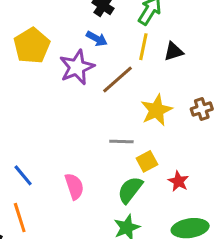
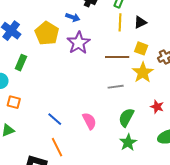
blue arrow: (97, 39) -> (73, 17), moved
brown line: (117, 80) -> (117, 57), moved, turned 50
yellow star: (156, 110) -> (143, 72), moved
yellow square: (147, 161) -> (141, 48), moved, turned -32

